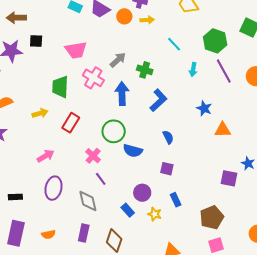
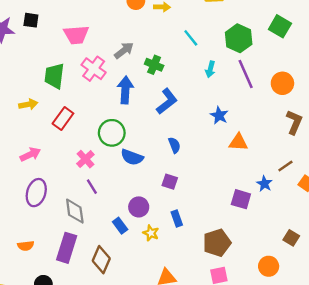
purple rectangle: (84, 233) -> (67, 248), size x1.4

